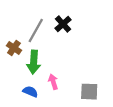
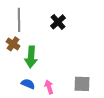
gray line: (36, 31) -> (19, 20), moved, turned -30
pink arrow: (53, 82) -> (49, 87), moved

